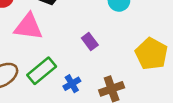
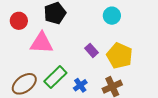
yellow pentagon: (151, 54) -> (120, 56), moved

